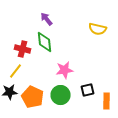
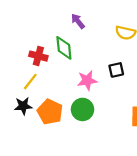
purple arrow: (47, 19) -> (78, 21), moved
black square: (88, 90) -> (116, 70), moved

